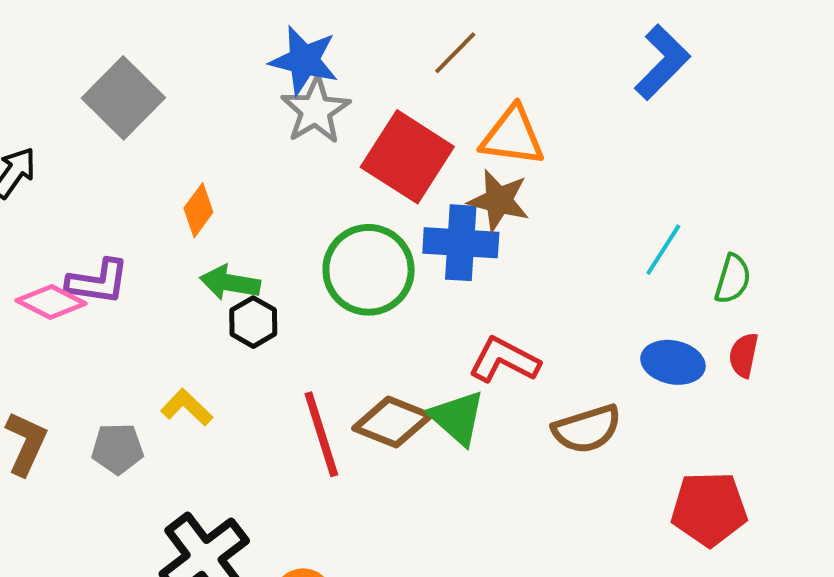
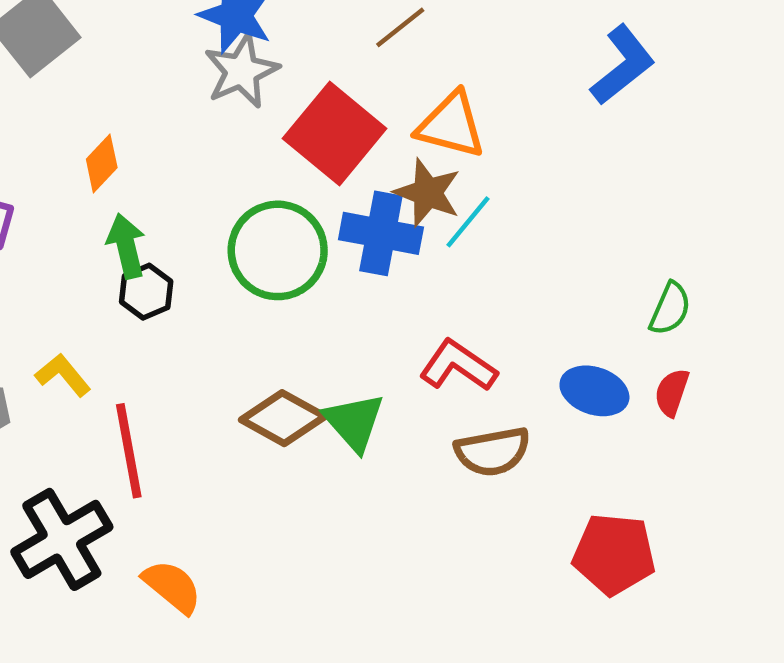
cyan line: (663, 250) -> (468, 222), moved
green arrow: (230, 283) -> (126, 246), turned 60
red L-shape: (504, 360) -> (458, 366), moved
red line: (321, 434) -> (129, 451), moved

